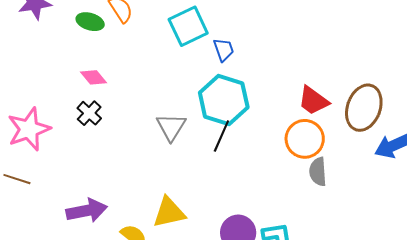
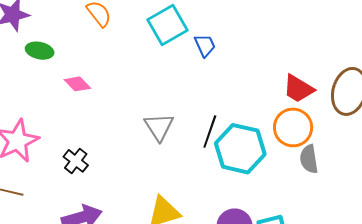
green ellipse: (90, 22) -> (40, 51), moved
cyan hexagon: (224, 100) -> (240, 149), moved
black cross: (89, 113) -> (76, 161), moved

